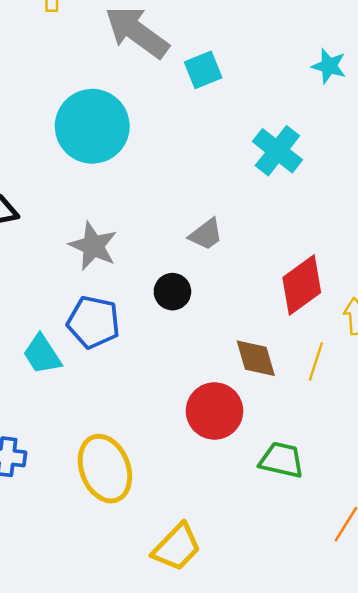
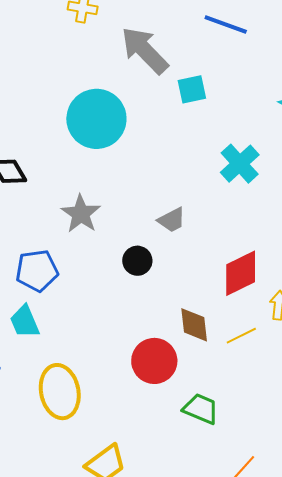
blue pentagon: (93, 322) -> (37, 271), moved, turned -30
cyan trapezoid: (42, 354) -> (25, 322), moved
yellow line: (316, 361) -> (241, 336), turned 36

